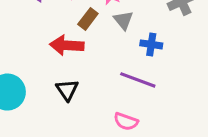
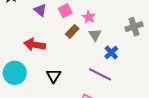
blue cross: (151, 44) -> (111, 52), turned 32
red arrow: (67, 45) -> (35, 45), moved

